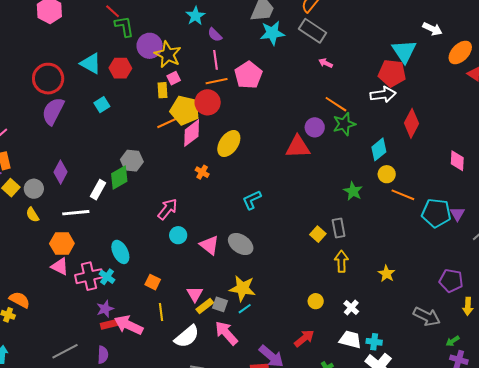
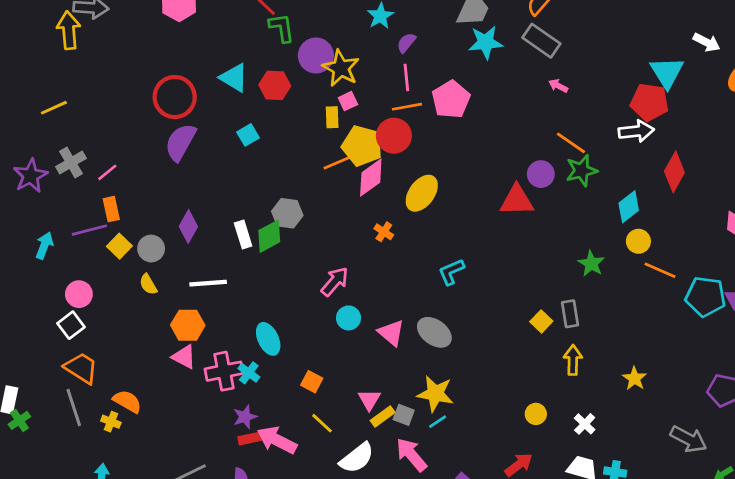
purple semicircle: (215, 35) -> (406, 43), turned 84
white rectangle: (98, 190) -> (243, 234), moved, turned -48
yellow line: (161, 312) -> (322, 423), turned -42

